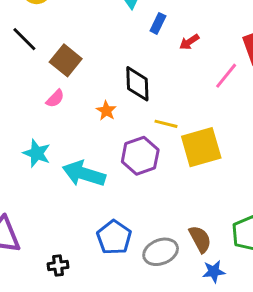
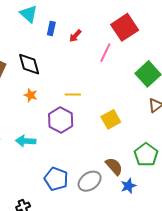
black diamond: (137, 84) -> (29, 64), moved
yellow square: (201, 147) -> (111, 119), moved, size x0.7
cyan arrow: (84, 174) -> (26, 141), size x0.7

